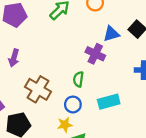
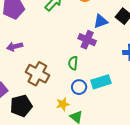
purple arrow: (14, 58) -> (15, 47), turned 63
blue circle: (73, 104) -> (79, 87), moved

